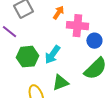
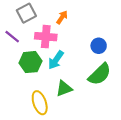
pink cross: (77, 26) -> (46, 37), moved

